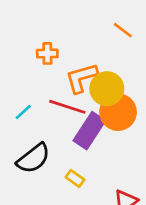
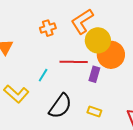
orange L-shape: (81, 78) -> (82, 21), moved
purple rectangle: (89, 131) -> (94, 74), size x0.6

